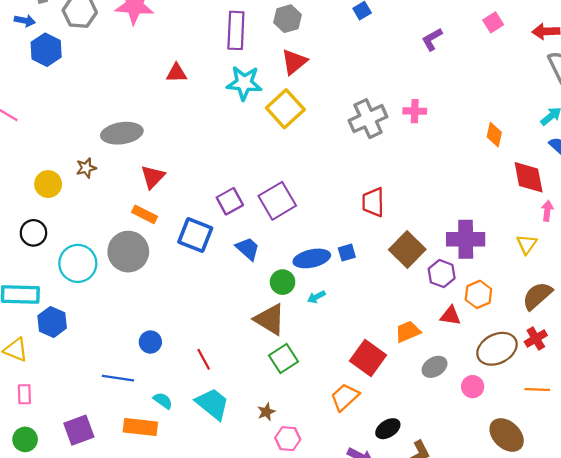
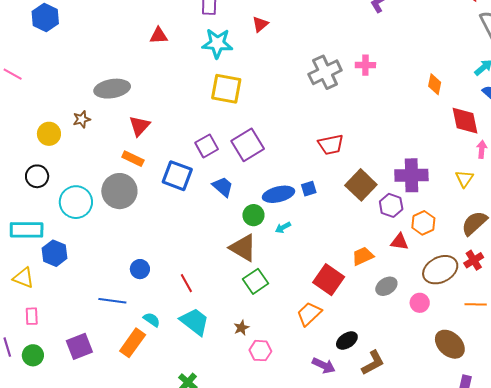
red triangle: (294, 62) -> (260, 24), size x0.7
yellow square: (285, 109) -> (226, 89), moved, turned -36
red trapezoid: (373, 202) -> (331, 145), turned -100
orange rectangle: (140, 427) -> (133, 343), turned -60

